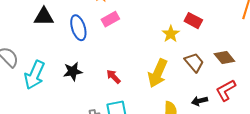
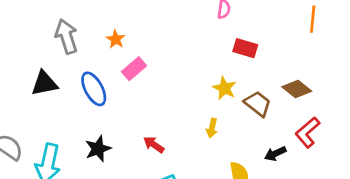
yellow star: (171, 34) -> (225, 88), moved
yellow arrow: (158, 73) -> (212, 128), size x0.5

